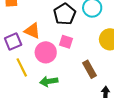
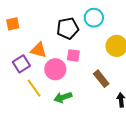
black pentagon: (65, 14) -> (68, 28), turned 30

